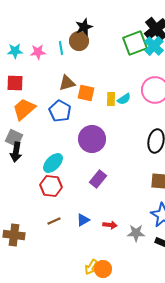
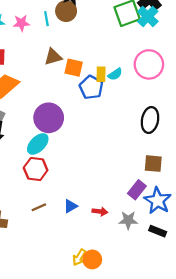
blue pentagon: (60, 111) -> (91, 87), moved
purple circle: (92, 139) -> (49, 118), moved
purple rectangle: (98, 179) -> (137, 190), moved

